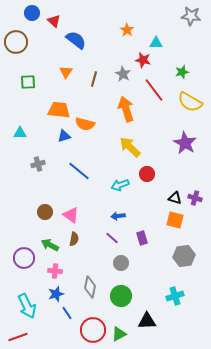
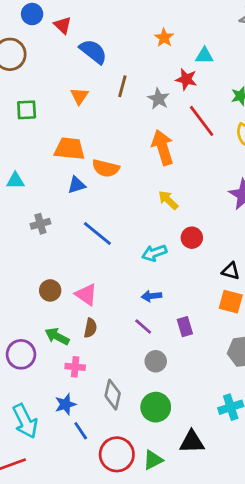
brown line: (94, 79) -> (122, 86), moved
yellow arrow: (130, 147) -> (168, 200), size x0.7
pink cross: (55, 271) -> (75, 367), moved

